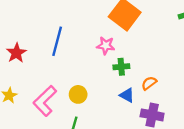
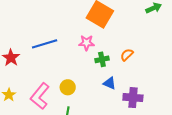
blue line: (57, 41) -> (45, 44), turned 65
orange semicircle: (149, 83) -> (127, 55), moved

